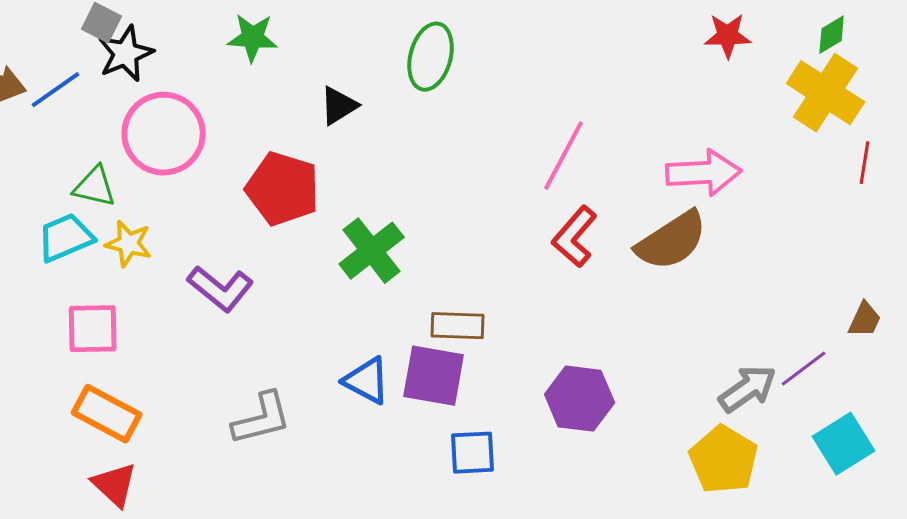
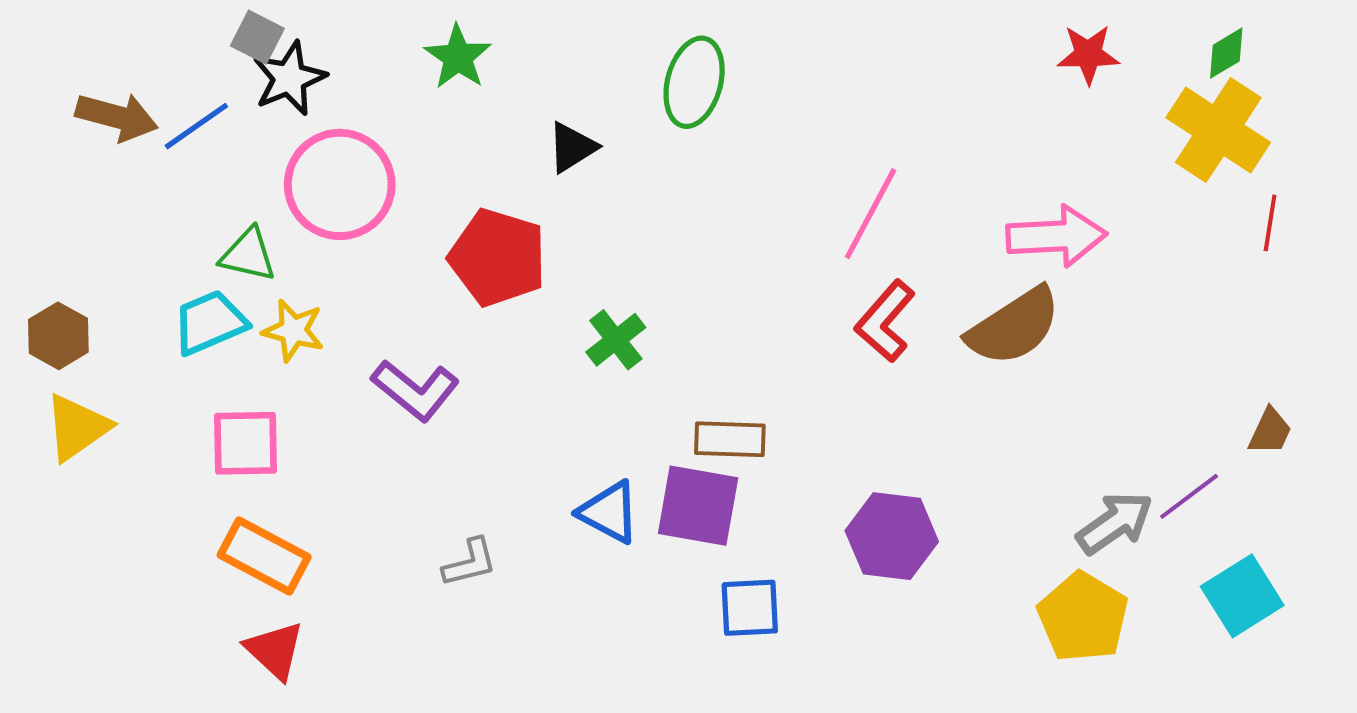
green star: (253, 38) -> (458, 57), turned 30
green cross: (372, 251) -> (616, 340), size x0.7
gray L-shape: (262, 419) -> (470, 563), size x0.7

